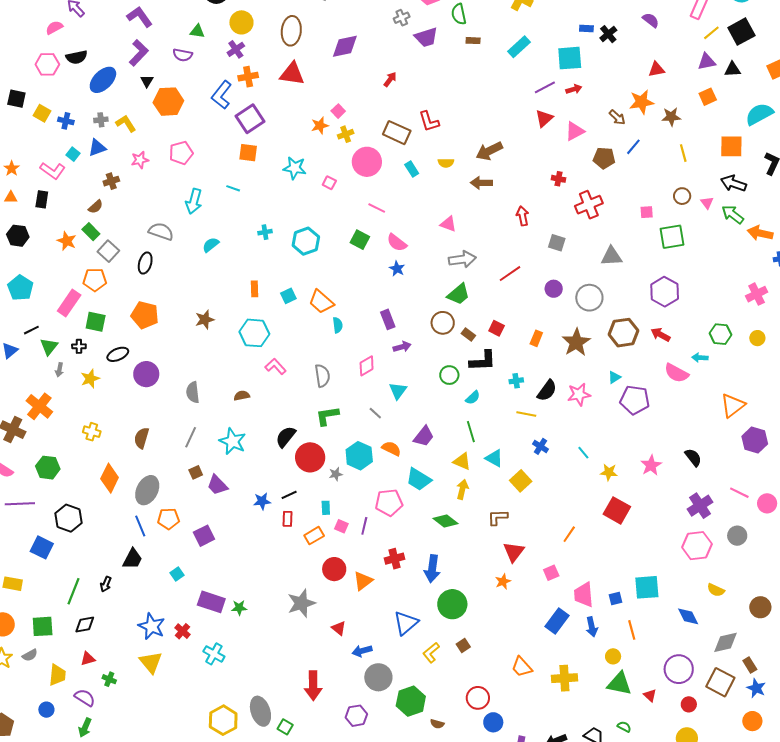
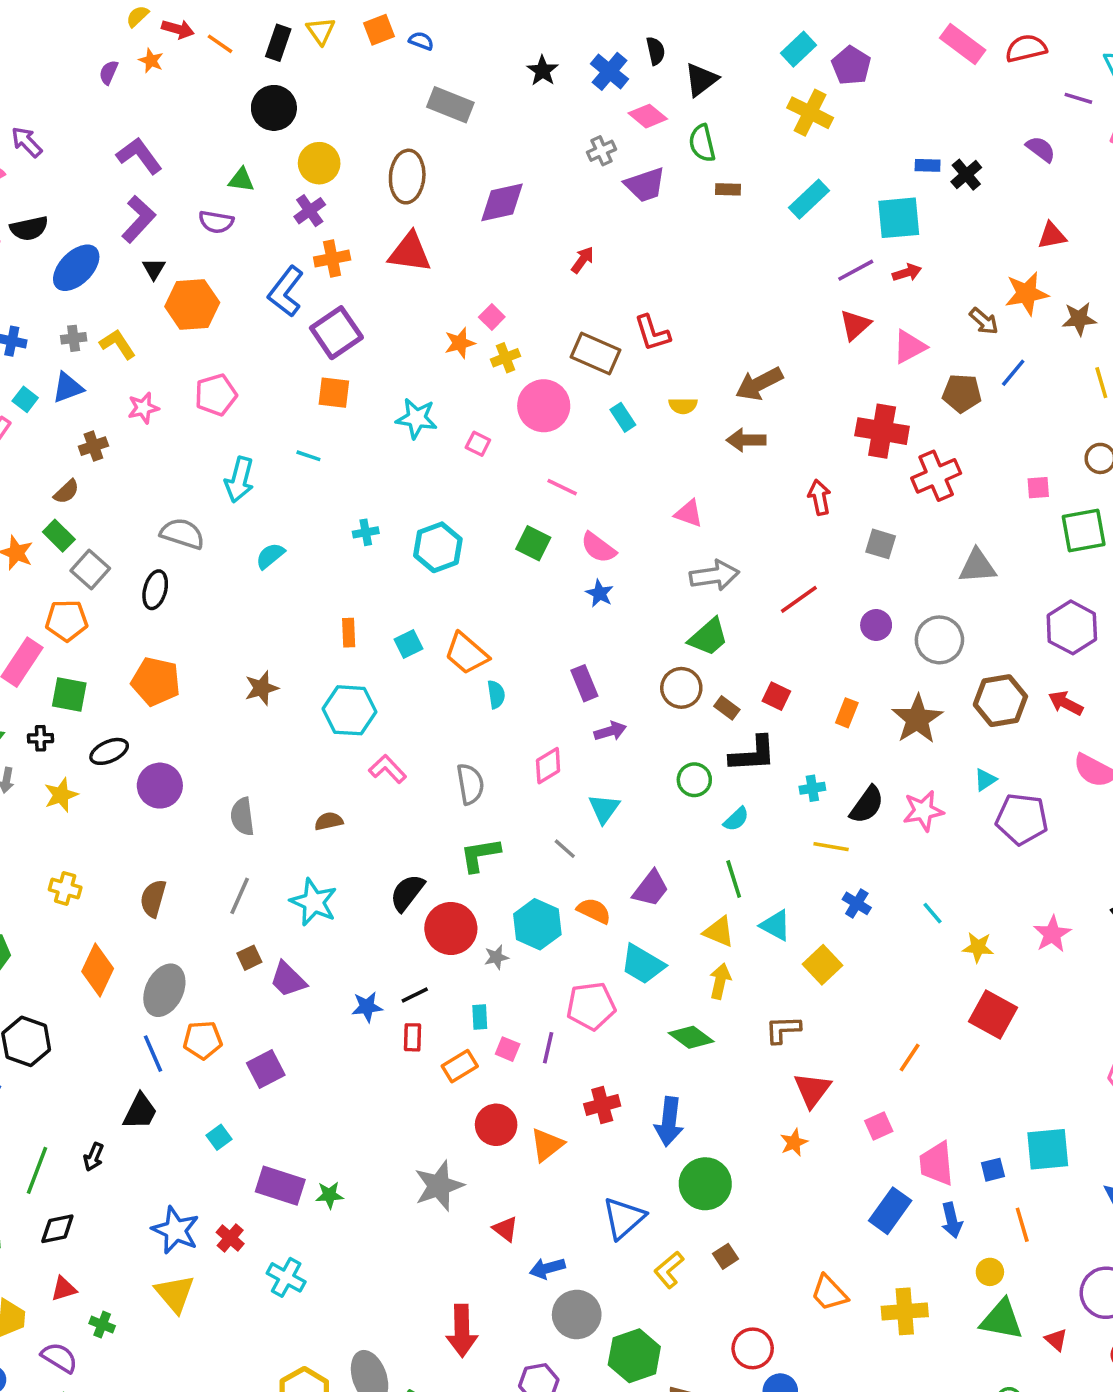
red cross: (559, 179) -> (882, 431), size x2.0

